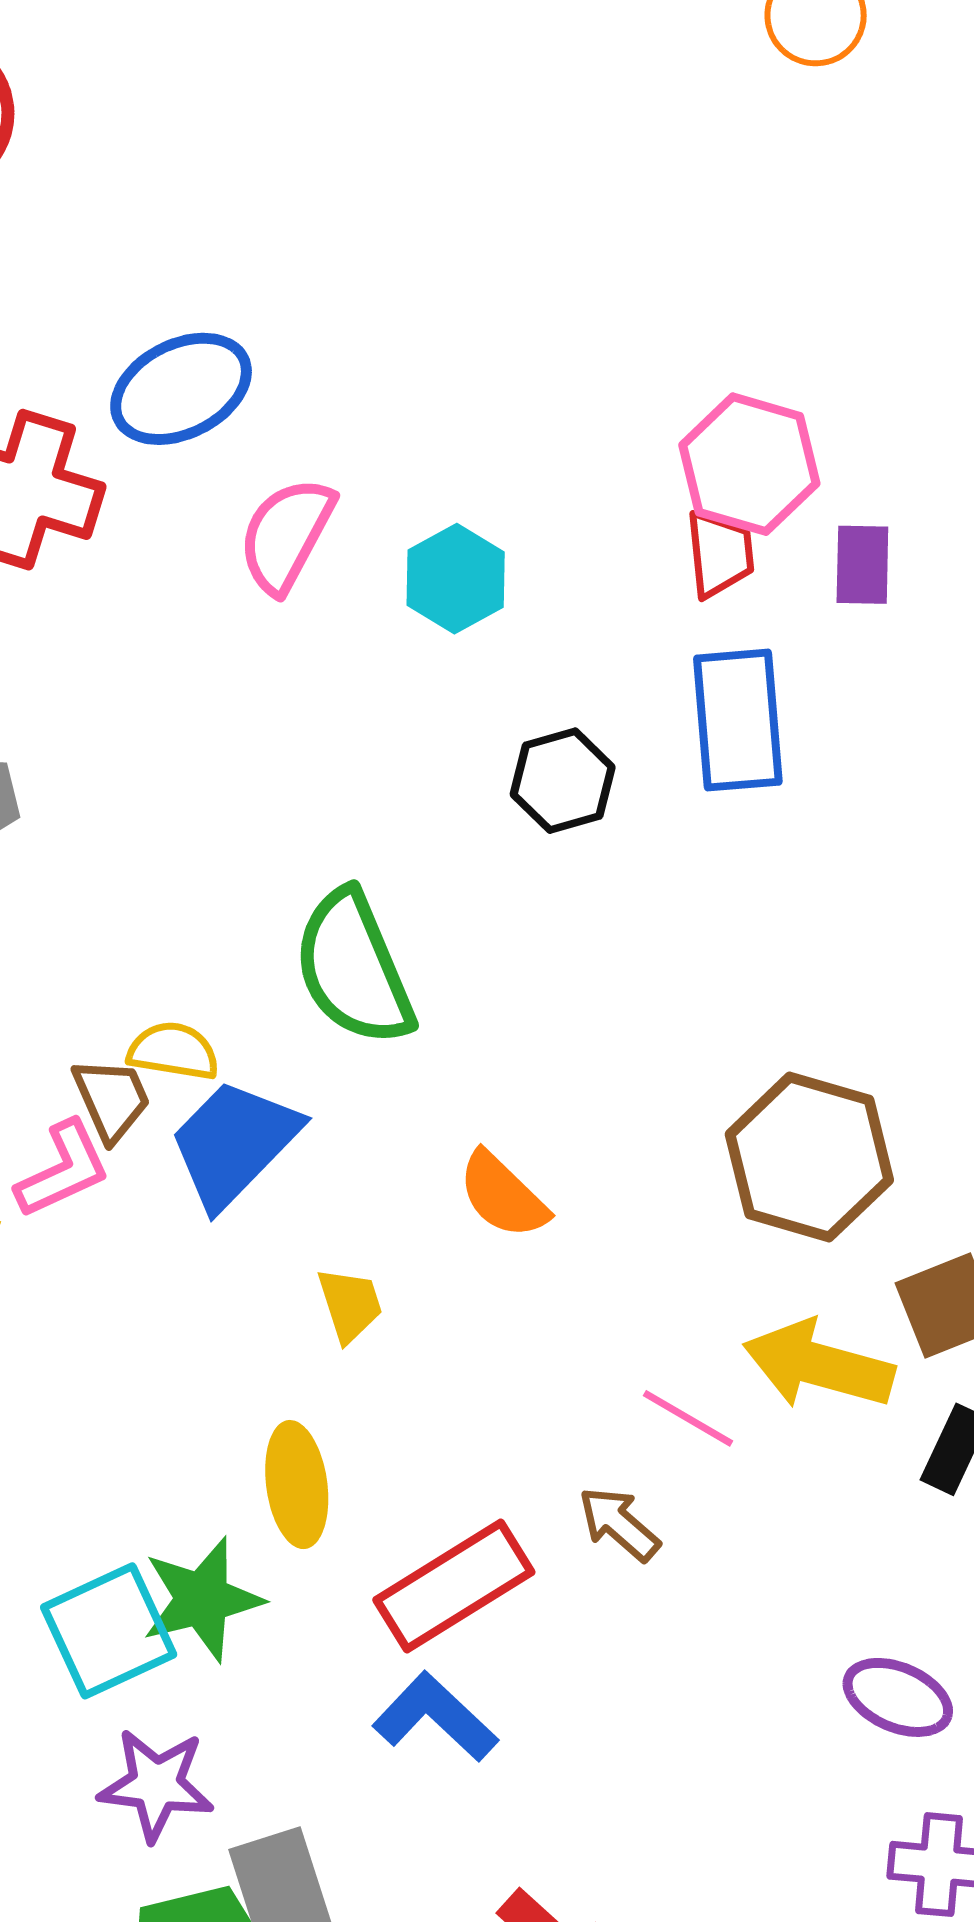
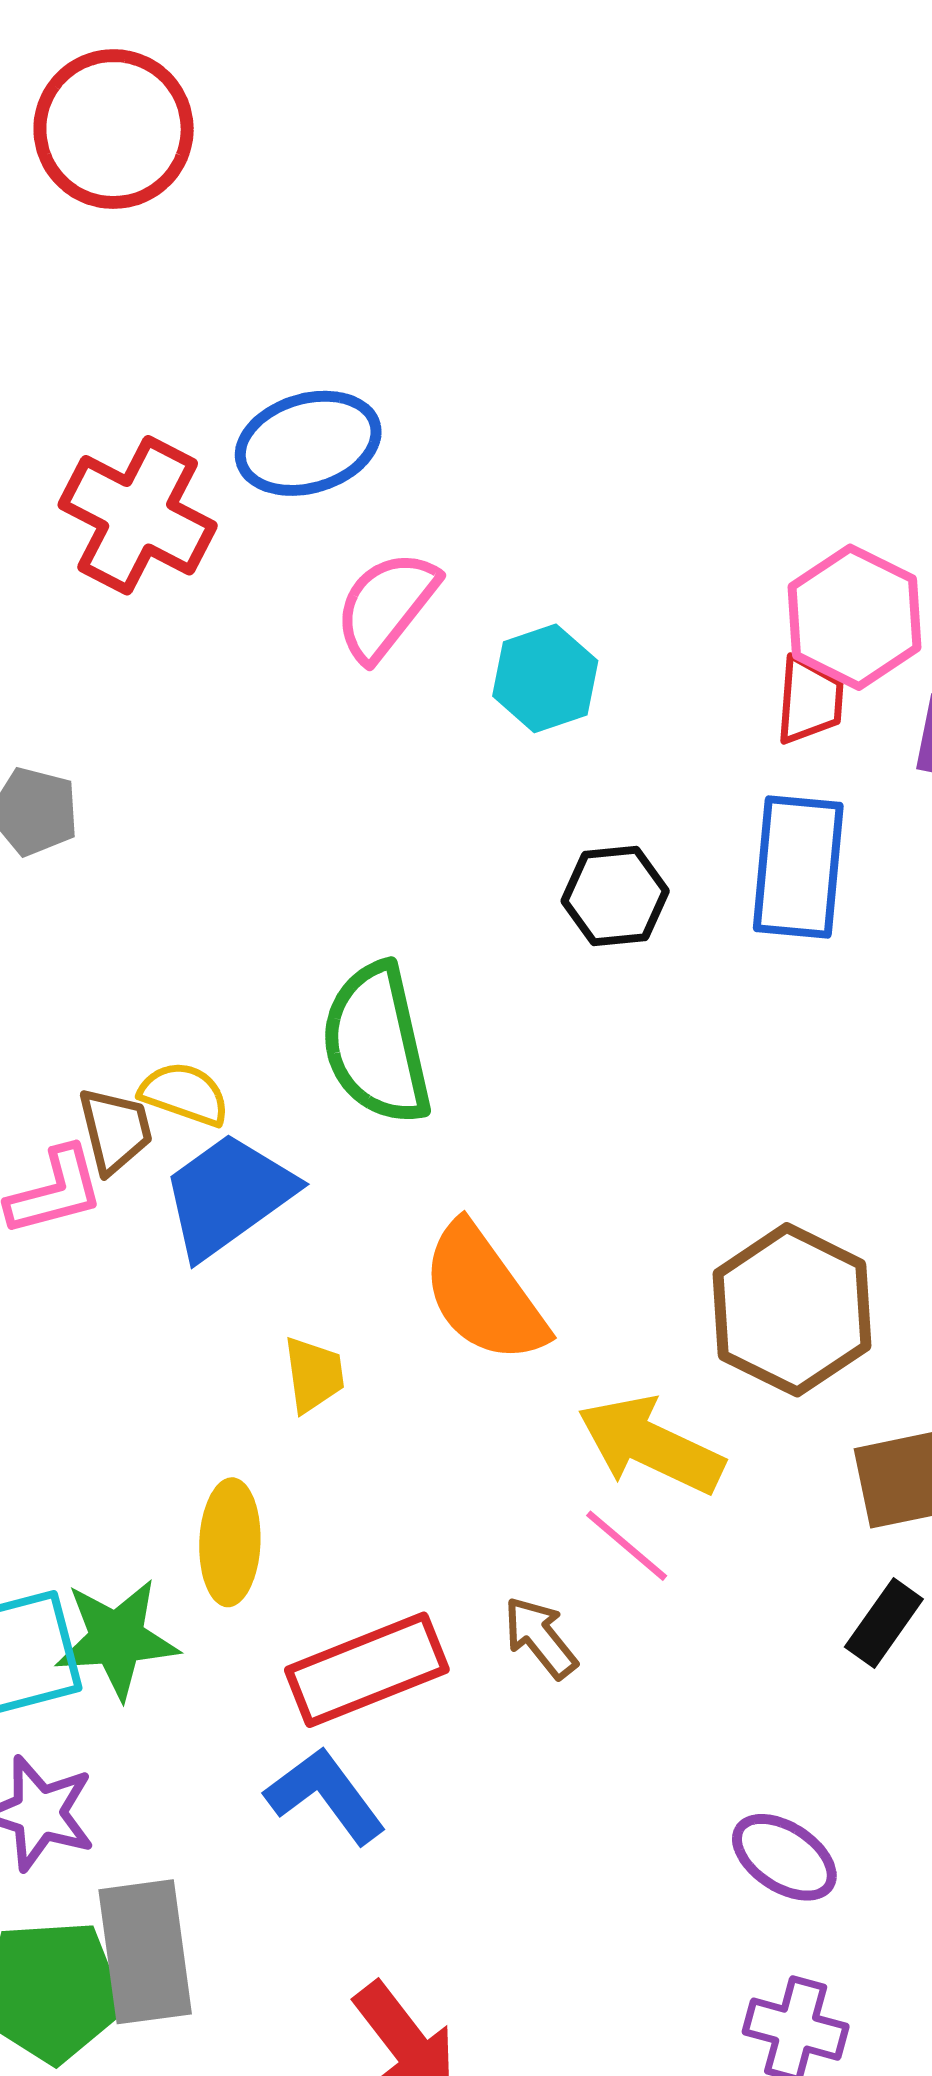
orange semicircle: (503, 1195) -> (484, 1294), size x1.5
yellow arrow: (818, 1365) -> (651, 1445), moved

